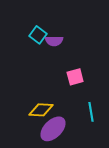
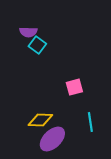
purple semicircle: (54, 41) -> (28, 32), moved

